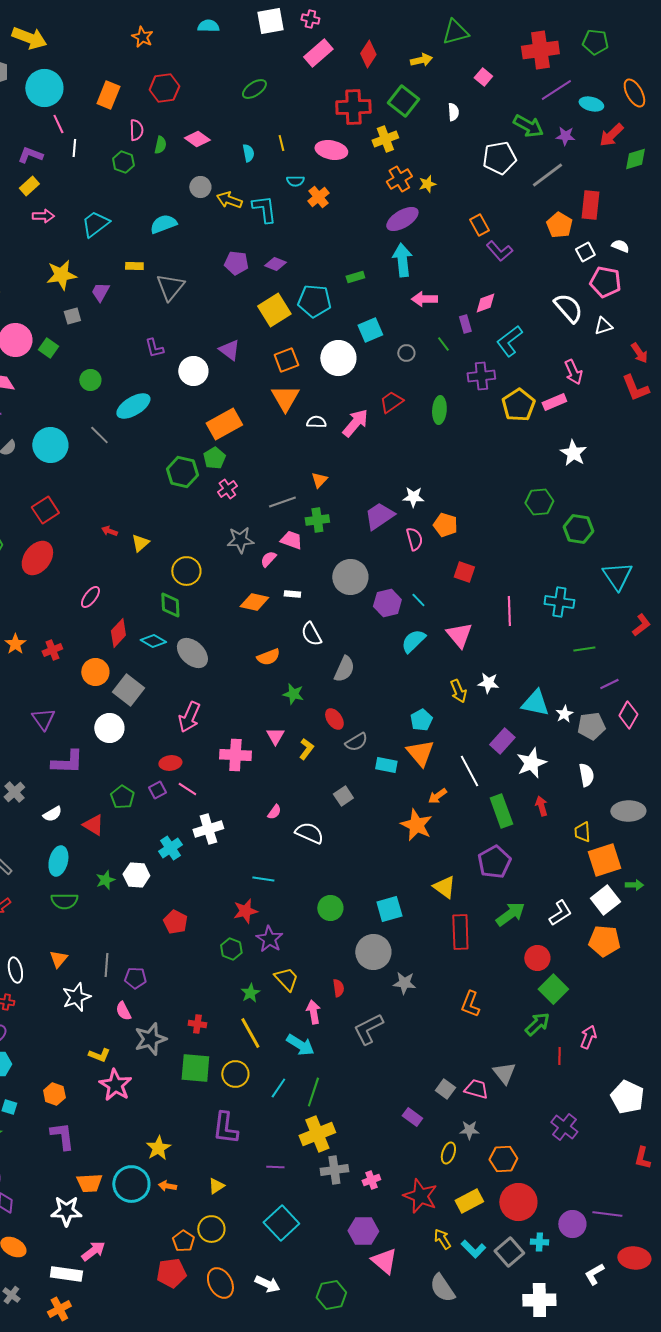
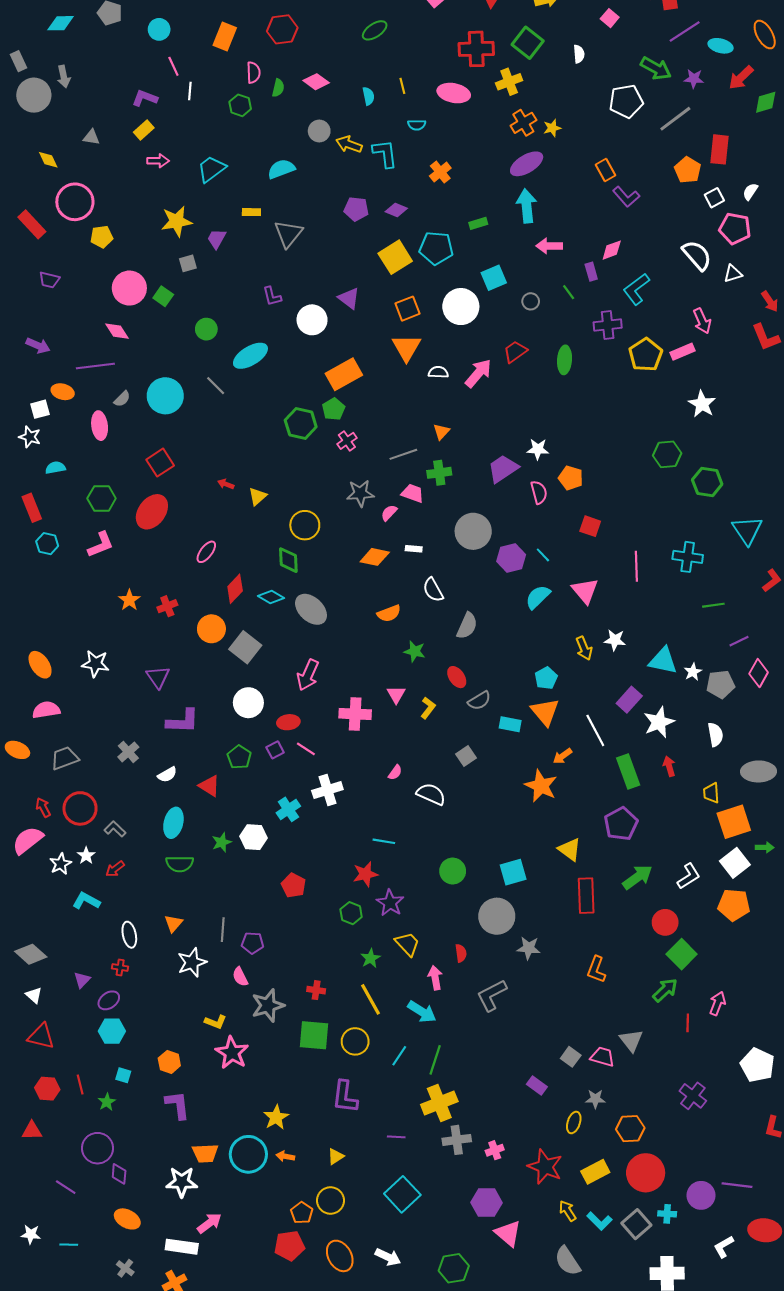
cyan circle: (44, 88) -> (159, 29), size x0.6
orange cross: (318, 197) -> (440, 172), moved
white semicircle: (620, 246) -> (750, 192), turned -78
white circle: (109, 728) -> (248, 703), moved

